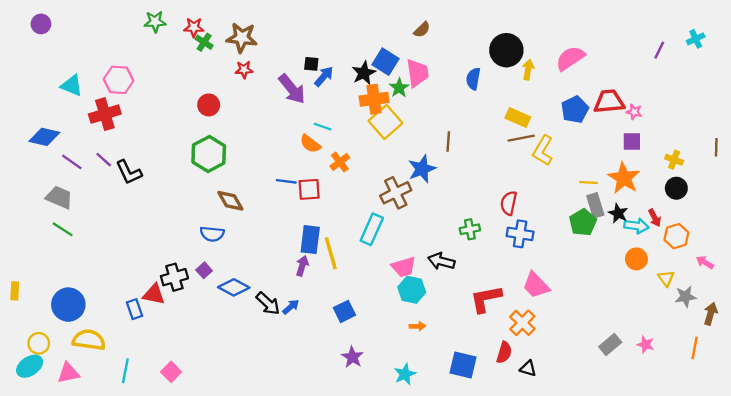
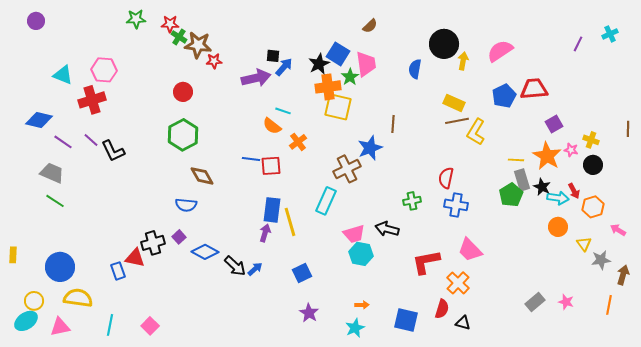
brown star: (242, 38) -> (198, 45), moved
purple arrow: (292, 89) -> (256, 78), turned -64
pink star: (634, 112) -> (571, 150), moved
yellow square: (385, 122) -> (338, 107), turned -36
purple square: (632, 141) -> (554, 124), turned -30
orange arrow: (417, 326) -> (362, 305), moved

